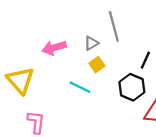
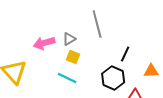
gray triangle: (91, 43) -> (69, 39), moved
yellow square: (97, 65) -> (73, 57), moved, turned -32

